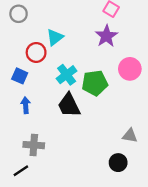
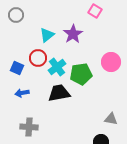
purple star: (106, 36) -> (73, 34), moved
red circle: (36, 52) -> (38, 58), moved
blue arrow: (26, 105) -> (22, 93), turned -96
black trapezoid: (69, 105) -> (59, 93), turned 105

